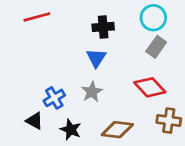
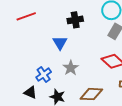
blue triangle: (96, 58) -> (60, 43), moved

